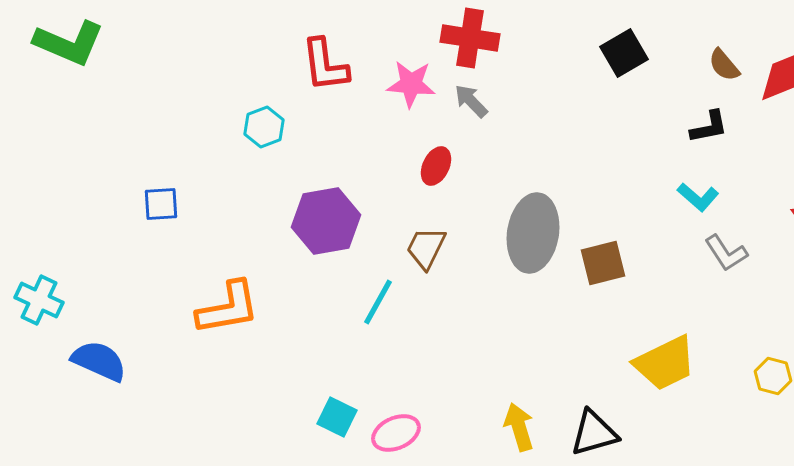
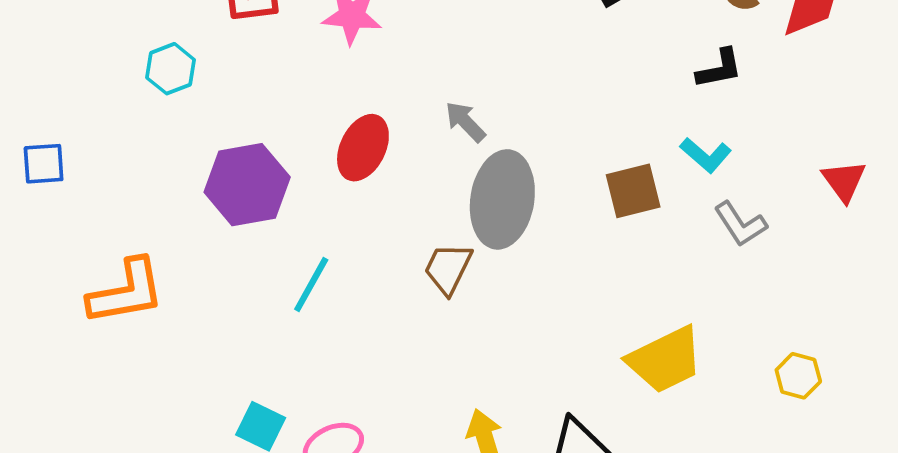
gray arrow: (471, 101) -> (465, 122), moved
red ellipse: (436, 166) -> (363, 148), moved, size x1.4
brown trapezoid: (426, 248) -> (448, 268), moved
brown square: (603, 263) -> (633, 191), moved

